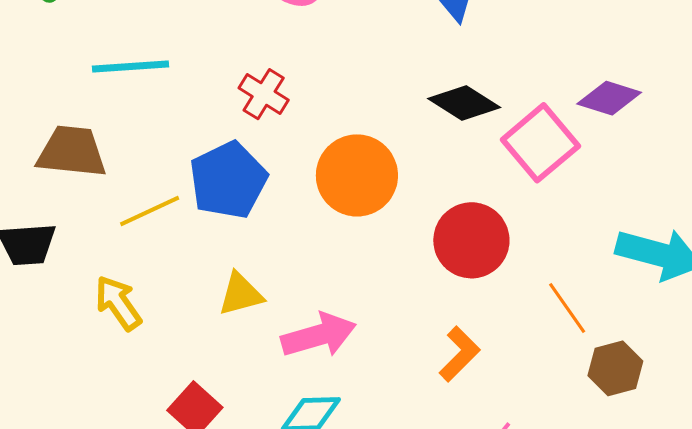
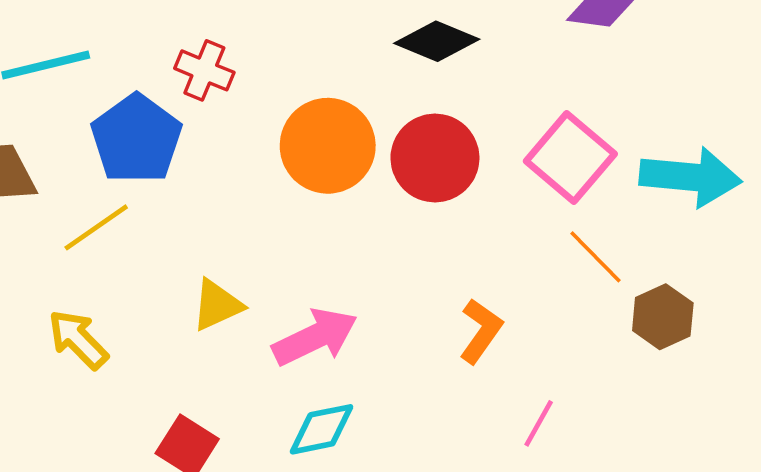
pink square: (540, 143) -> (570, 158), moved
blue pentagon: (228, 180) -> (136, 139), moved
red circle: (471, 240) -> (435, 158), moved

